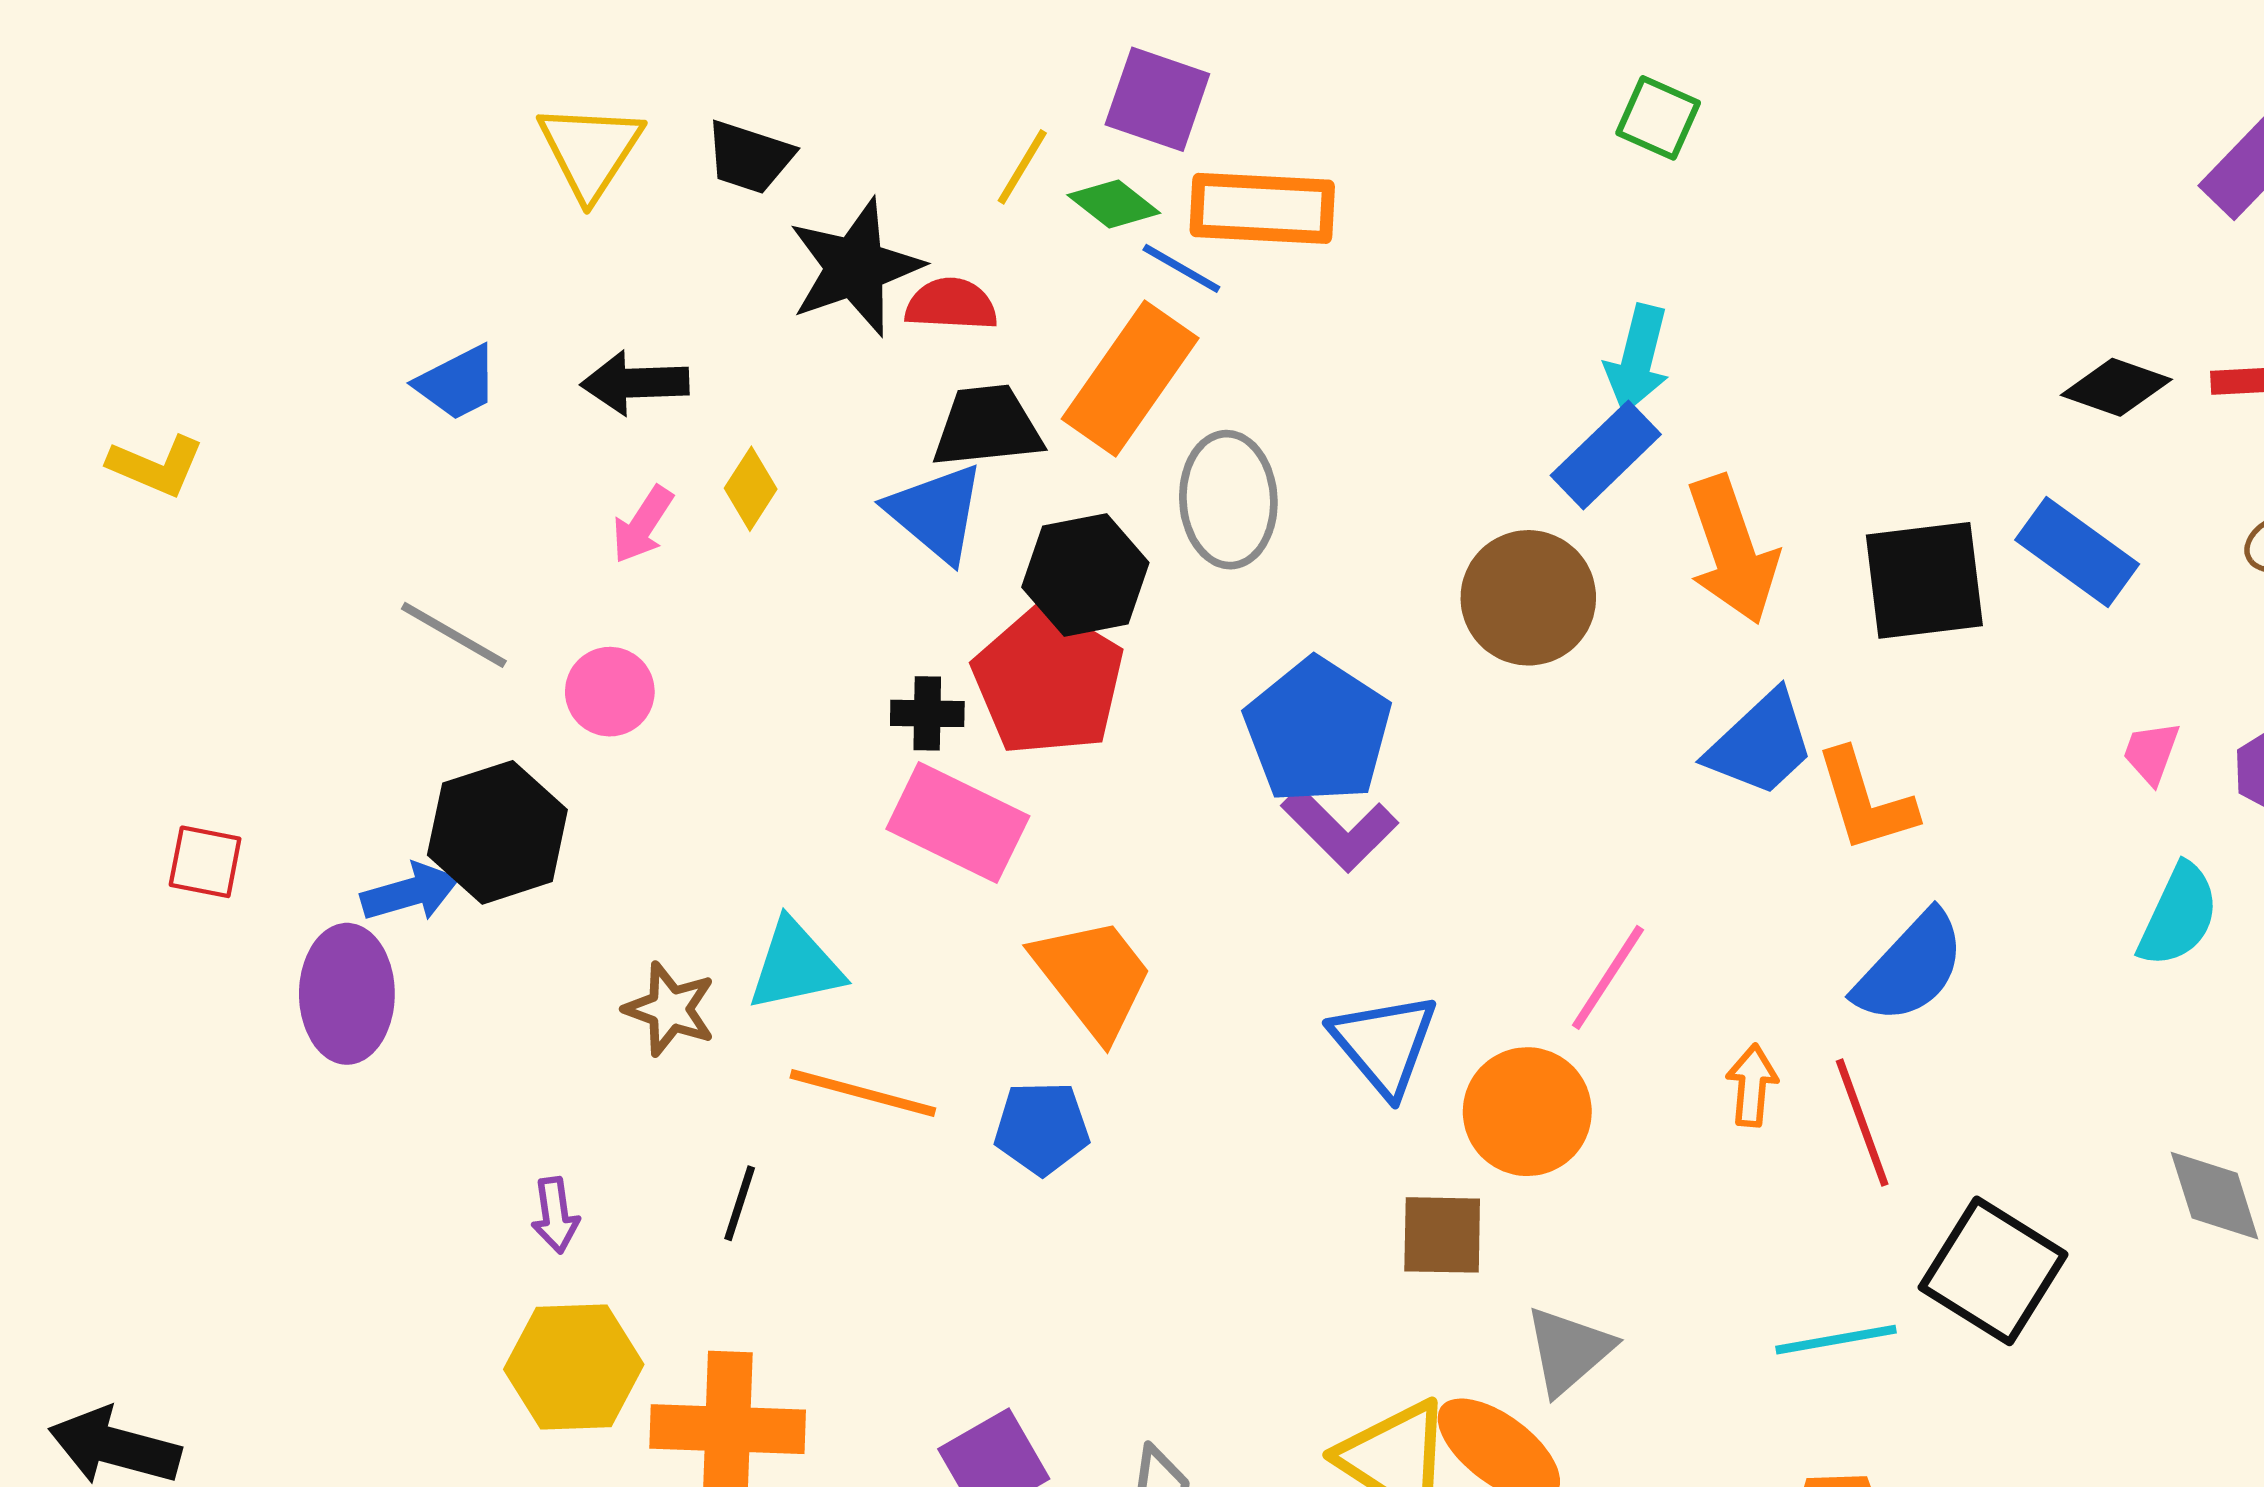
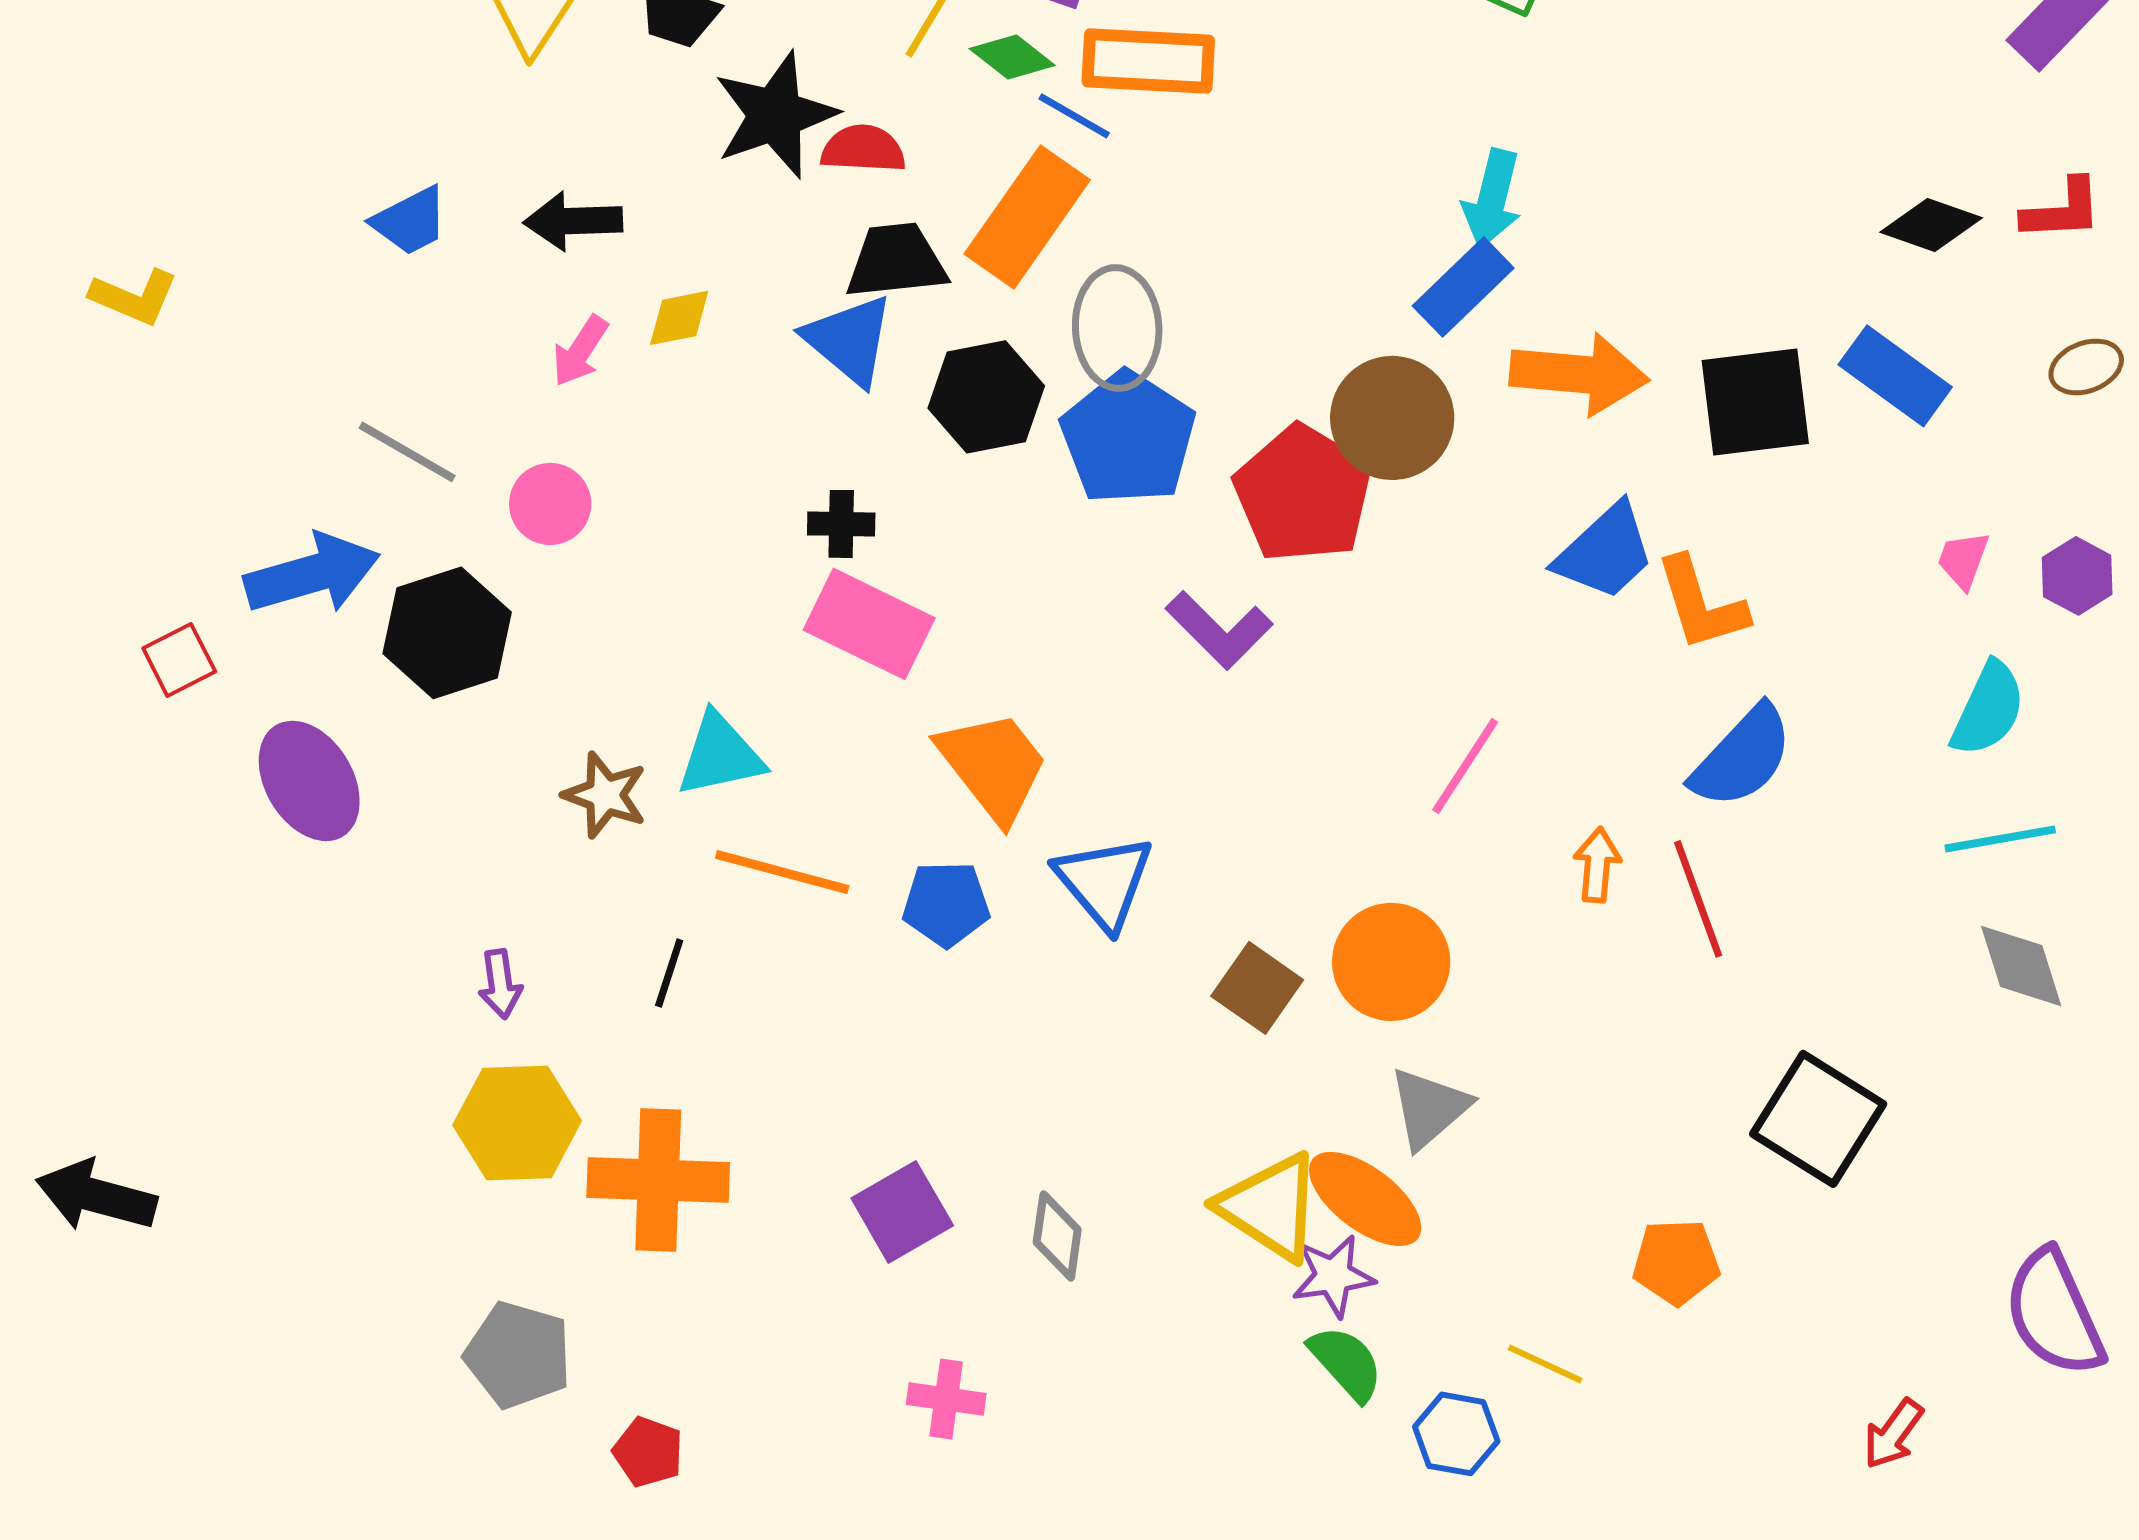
yellow diamond: (751, 489) -> (679, 318), turned 46
orange arrow: (1732, 550) -> (1579, 374), turned -66
red pentagon: (1048, 681) -> (1303, 494), moved
blue pentagon: (1318, 731) -> (1128, 438), moved
red square: (205, 862) -> (179, 660), turned -38
blue arrow: (410, 892) -> (312, 574), moved, size x1.5
purple ellipse: (347, 994) -> (309, 781), turned -31
blue triangle: (1384, 1044) -> (1104, 882), moved
orange circle: (1527, 1112) -> (1391, 962), moved
brown square: (1442, 1235) -> (1257, 988), moved, turned 34
black square: (1993, 1271) -> (1818, 1119), moved
cyan line: (1836, 1340) -> (2000, 839), moved

